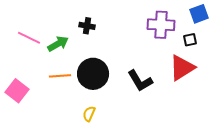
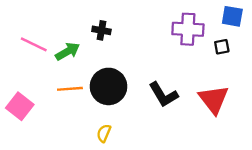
blue square: (199, 14) -> (232, 16), turned 30
red triangle: (182, 68) -> (214, 99), moved, turned -36

